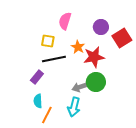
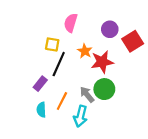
black line: (54, 59) -> (59, 64), turned -55
gray arrow: (80, 87) -> (87, 94), turned 70
orange line: (47, 115) -> (62, 101), moved

